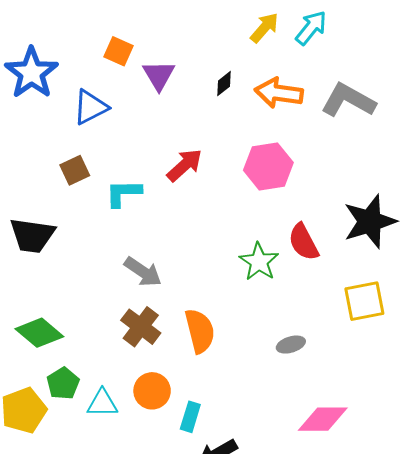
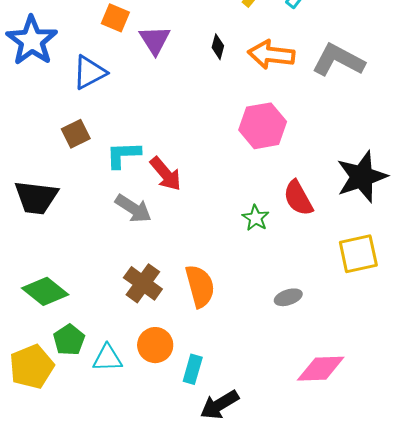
black diamond: (224, 84) -> (218, 47), turned -35
red arrow: (185, 165) -> (166, 174), moved, turned 93
green star: (259, 262) -> (256, 218), size x0.7
gray arrow: (143, 272) -> (133, 209), moved

